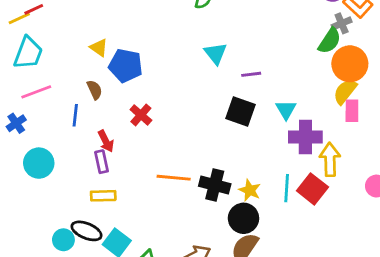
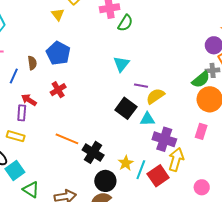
yellow triangle: (99, 48) -> (58, 15), moved
yellow semicircle: (345, 92) -> (155, 96), moved
cyan triangle: (286, 110) -> (147, 119), moved, turned 42
red arrow: (106, 141) -> (29, 100), turned 133
yellow star: (250, 190) -> (126, 163), moved

